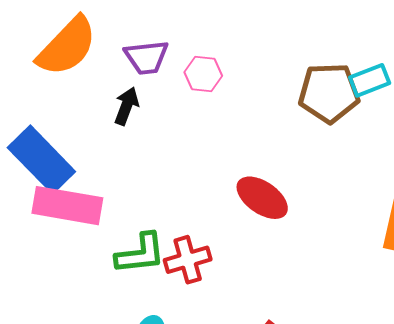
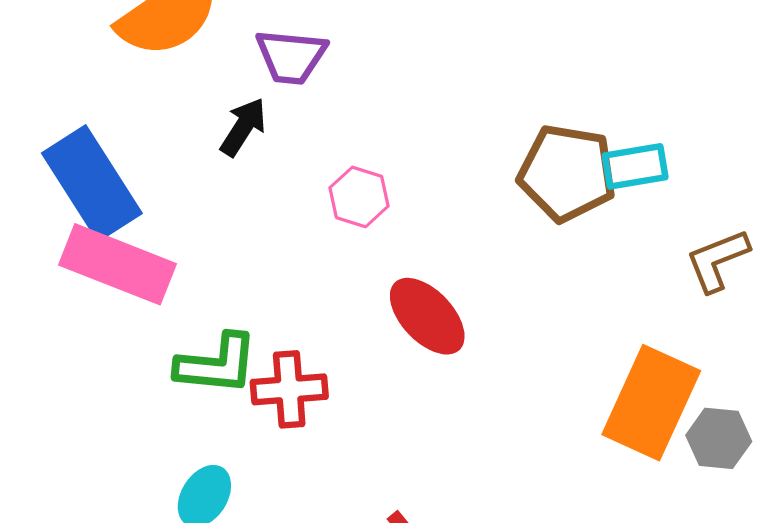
pink hexagon: (203, 74) -> (359, 197), moved

